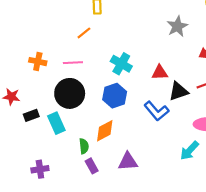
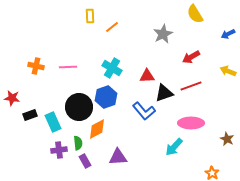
orange line: (84, 33) -> (112, 27), moved
black circle: (70, 93) -> (79, 107), moved
purple cross: (40, 169) -> (59, 150), moved

